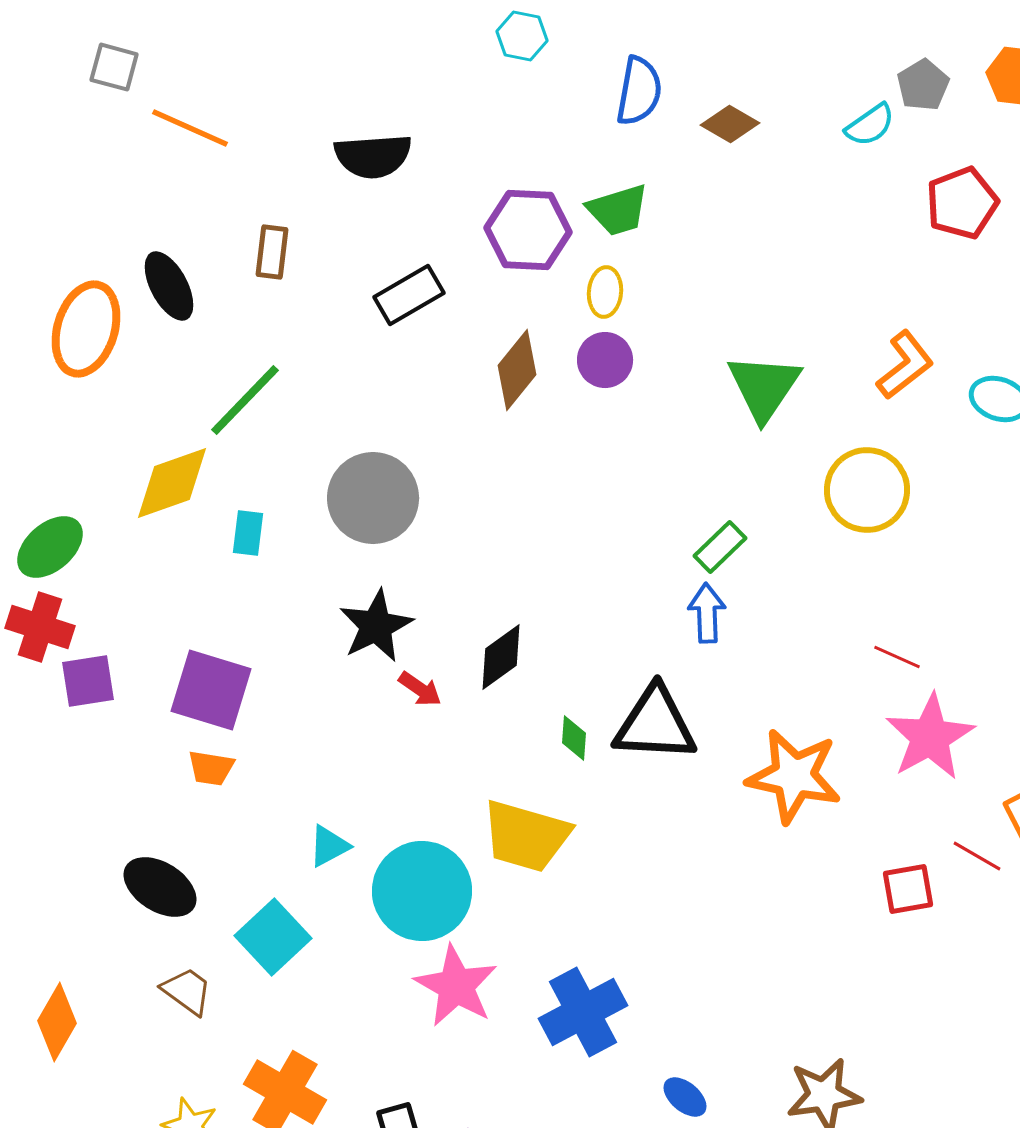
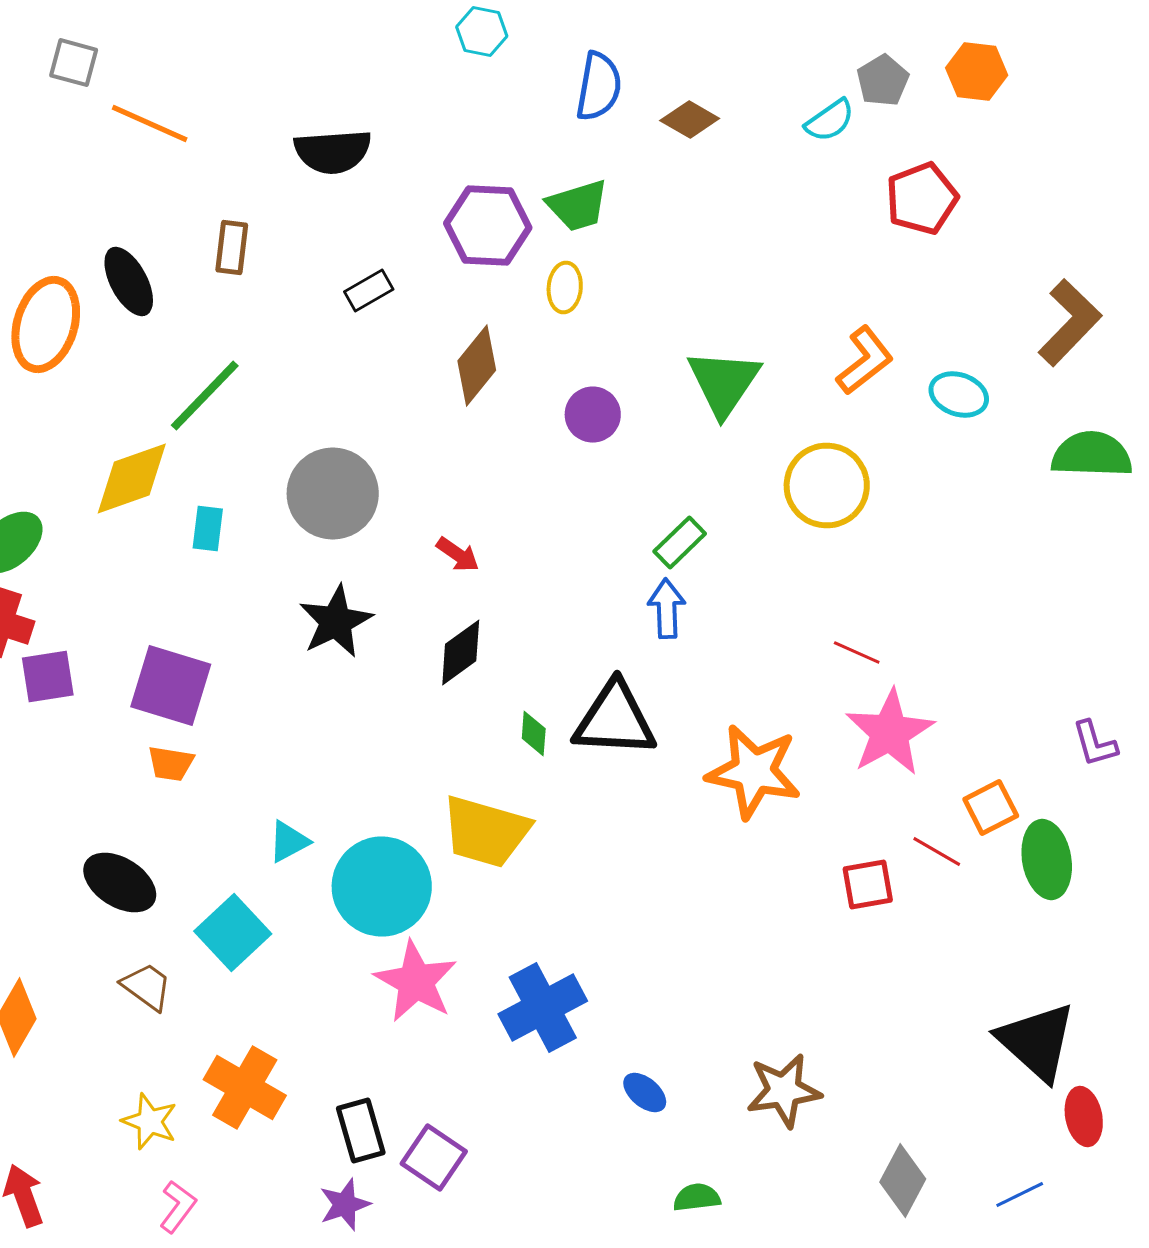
black rectangle: (409, 295) -> (369, 290), size x0.7
purple circle: (605, 360) -> (593, 414), moved
red arrow: (420, 689) -> (458, 554), moved

